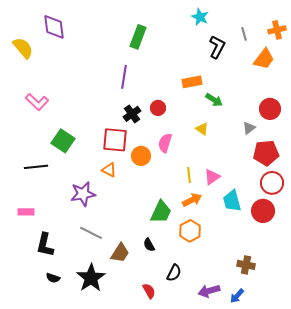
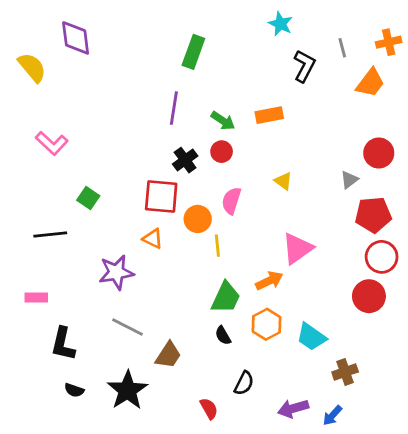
green arrow: (214, 100) -> (223, 121), moved
green square: (63, 141) -> (88, 198), size x0.7
yellow line: (189, 175) -> (217, 246), moved
pink triangle: (212, 177) -> (297, 248), size x1.4
cyan trapezoid: (232, 201) -> (311, 337), moved, turned -40
black semicircle: (149, 245) -> (223, 335), moved
brown cross: (246, 265) -> (345, 372), turned -30

